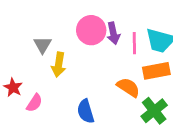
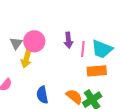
pink circle: (91, 30) -> (34, 41), moved
orange semicircle: (128, 87) -> (74, 97), moved

